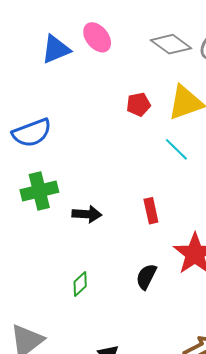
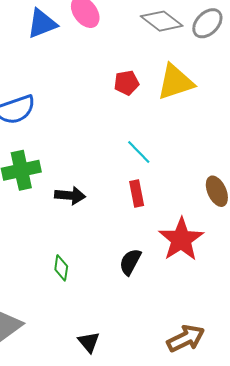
cyan line: (176, 149) -> (139, 152), moved
green diamond: (80, 284) -> (61, 268), turned -40

